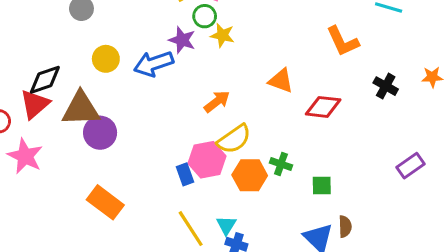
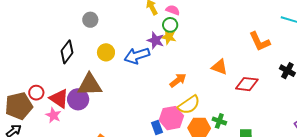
yellow star: (222, 35) -> (169, 37), moved
black diamond: (45, 80) -> (67, 52), moved, turned -35
red triangle: (35, 104) -> (59, 99), moved, turned -45
purple circle: (100, 133) -> (78, 99), moved
pink star: (25, 156) -> (53, 115), size x0.7

